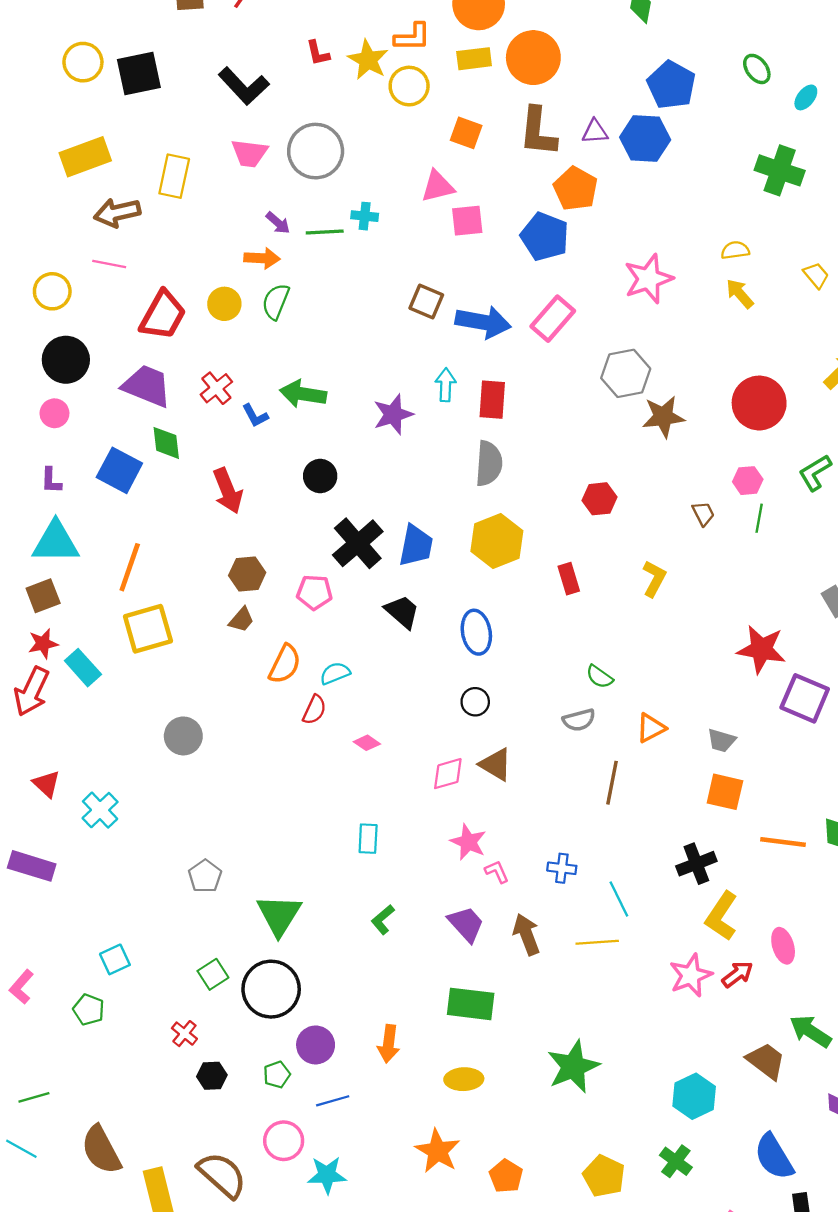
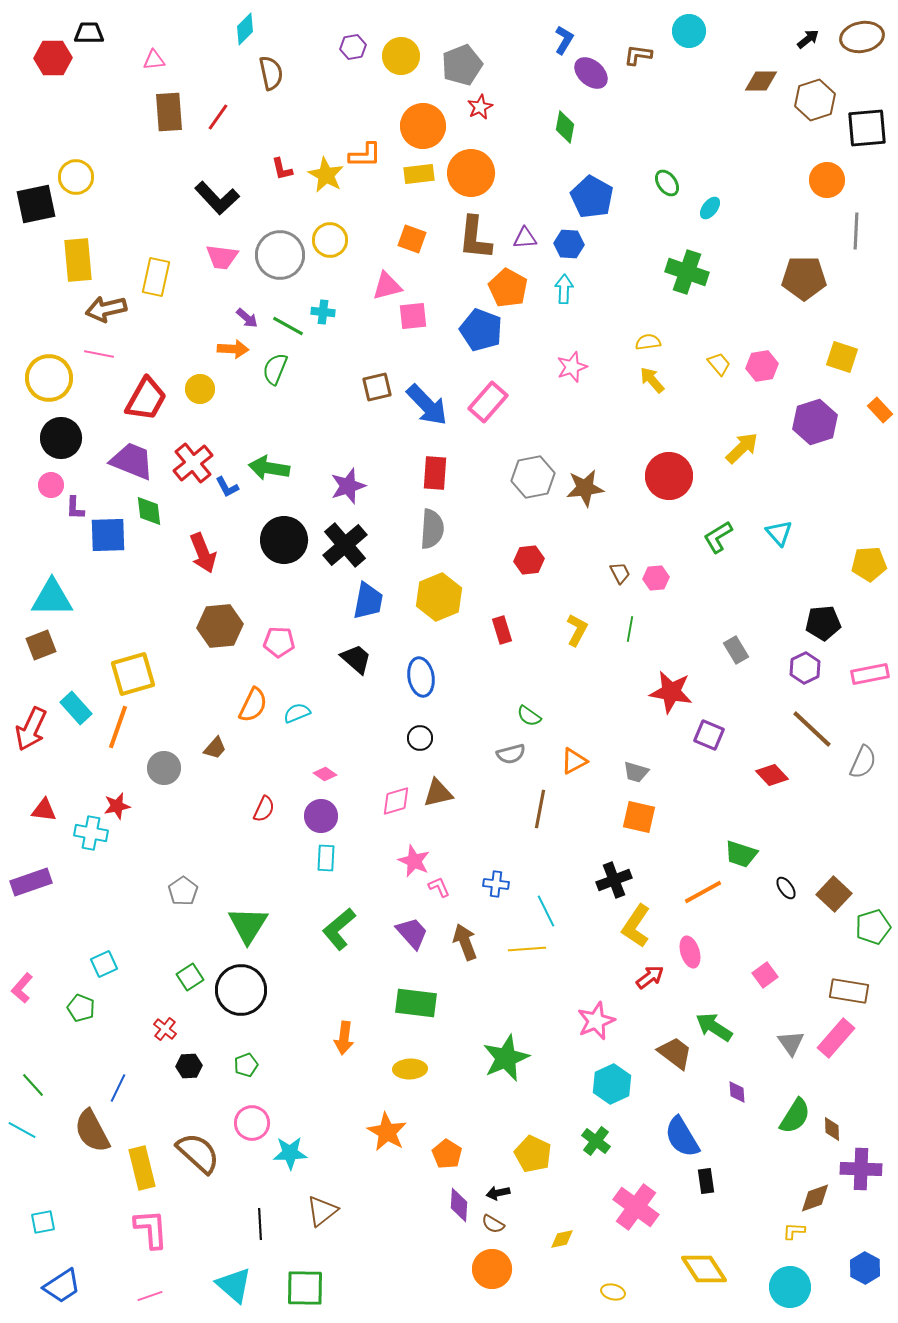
black square: (139, 74) -> (36, 204), moved
yellow circle: (409, 86) -> (330, 240), moved
blue hexagon: (645, 138) -> (569, 244), size x0.7
yellow rectangle: (85, 157) -> (78, 260), turned -75
green line: (325, 232) -> (288, 326), turned 32
pink star: (649, 279) -> (572, 367), size x0.7
yellow circle: (52, 291) -> (49, 378), size x1.4
green semicircle: (276, 302) -> (275, 369), moved
brown square: (426, 302) -> (377, 387), turned -36
blue arrow: (483, 322) -> (427, 405), turned 36
gray hexagon: (626, 373) -> (533, 477), moved
cyan arrow: (446, 385) -> (564, 289), moved
red cross: (216, 388) -> (193, 463), size x1.4
blue square: (119, 470) -> (108, 535), turned -30
black circle: (320, 476) -> (284, 540), size x1.6
purple L-shape: (51, 481) -> (75, 508), moved
pink hexagon: (748, 481) -> (656, 578), moved
green line: (759, 518) -> (630, 629), moved
black cross: (358, 543) -> (345, 545), moved
orange line: (130, 567) -> (118, 727), moved
brown hexagon: (247, 574) -> (220, 626), size x1.4
brown trapezoid: (241, 620) -> (215, 748), moved
red star: (43, 644) -> (117, 806), moved
purple square: (805, 698) -> (709, 735), size x0.7
red semicircle: (314, 710) -> (264, 809), moved
brown triangle: (496, 764) -> (438, 793), turned -44
red triangle: (46, 784) -> (44, 810), turned -36
cyan cross: (100, 810) -> (91, 833), turned -36
orange line: (783, 842) -> (703, 892), moved, turned -36
purple rectangle: (32, 866) -> (31, 882), turned -36
green L-shape: (383, 920) -> (339, 929), size x1.6
pink star: (691, 975) -> (596, 1021), moved
purple circle: (316, 1045) -> (321, 816), moved
green line: (34, 1097) -> (33, 1085), turned 64
blue line: (333, 1101) -> (118, 1088), moved, turned -48

